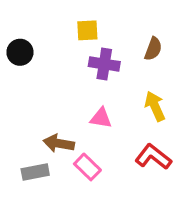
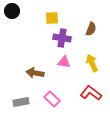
black circle: (20, 52) -> (12, 11), moved
pink triangle: (101, 118) -> (64, 62), moved
brown arrow: (59, 143) -> (35, 73), moved

